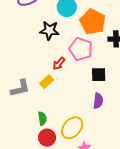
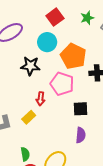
red arrow: (59, 64) -> (41, 99), turned -32

